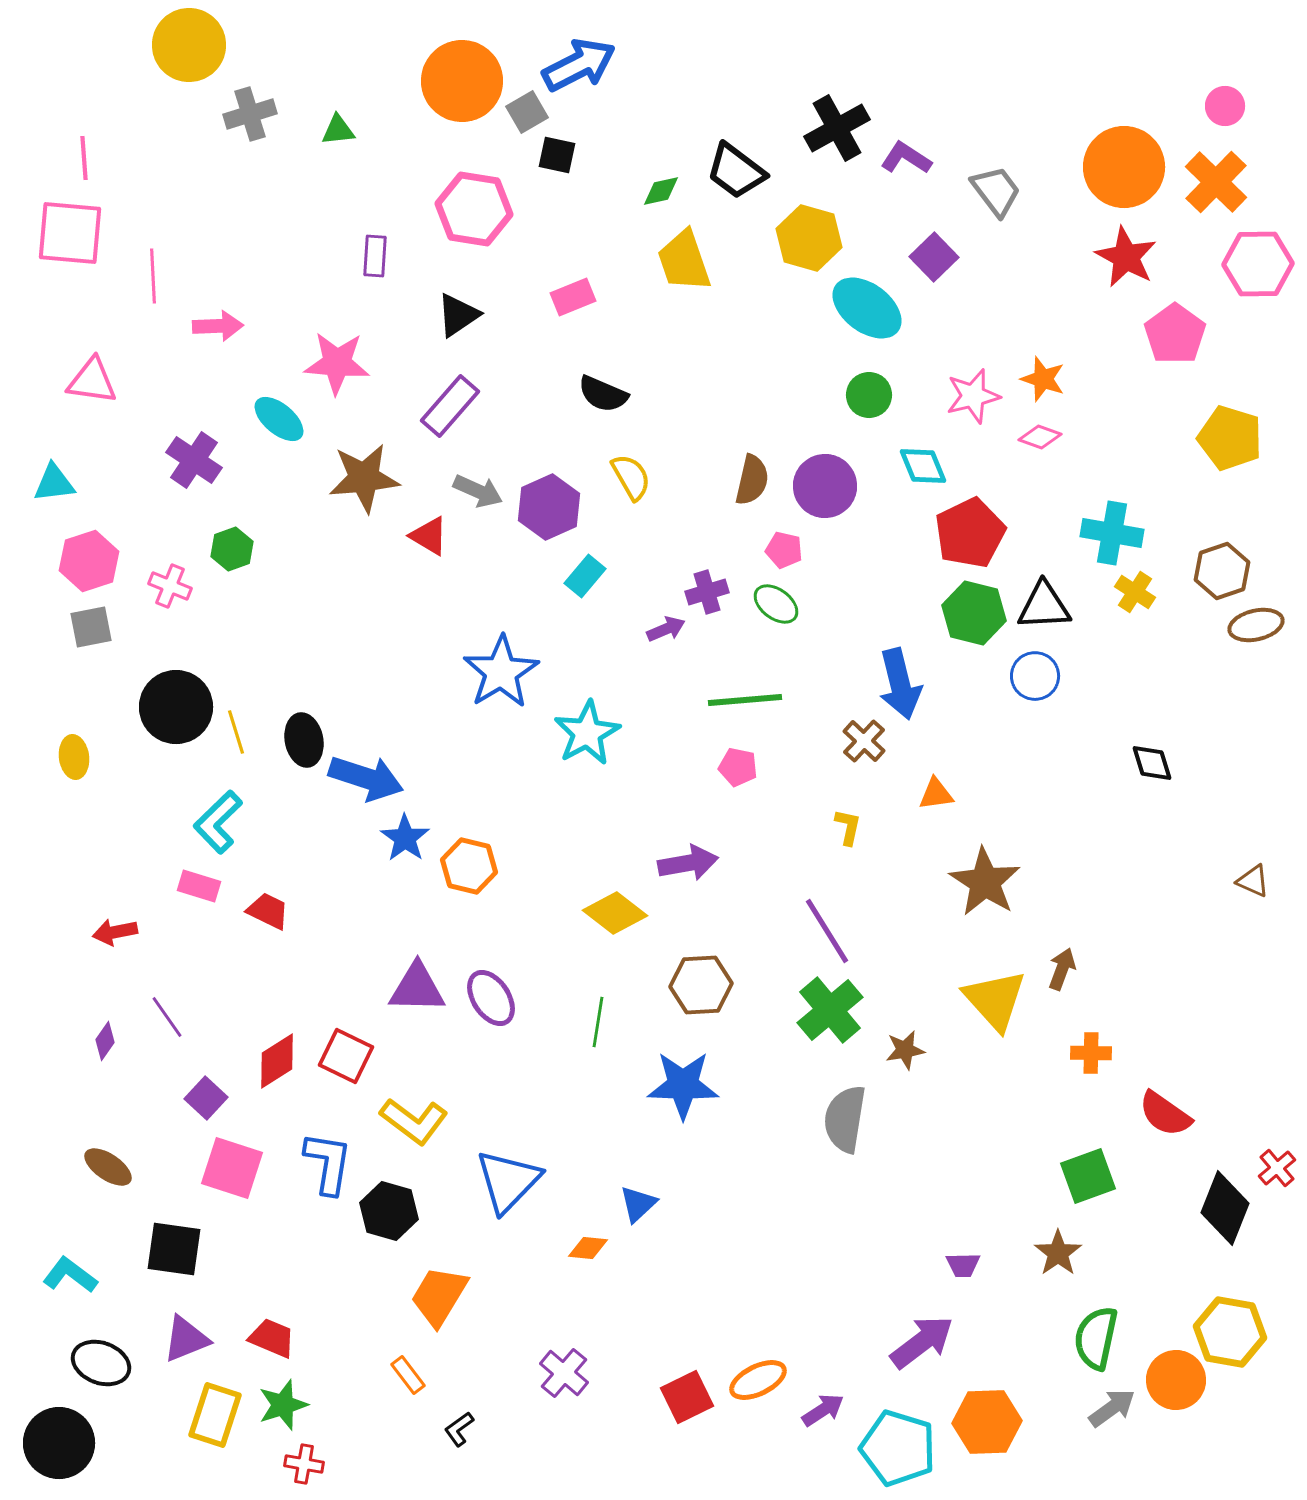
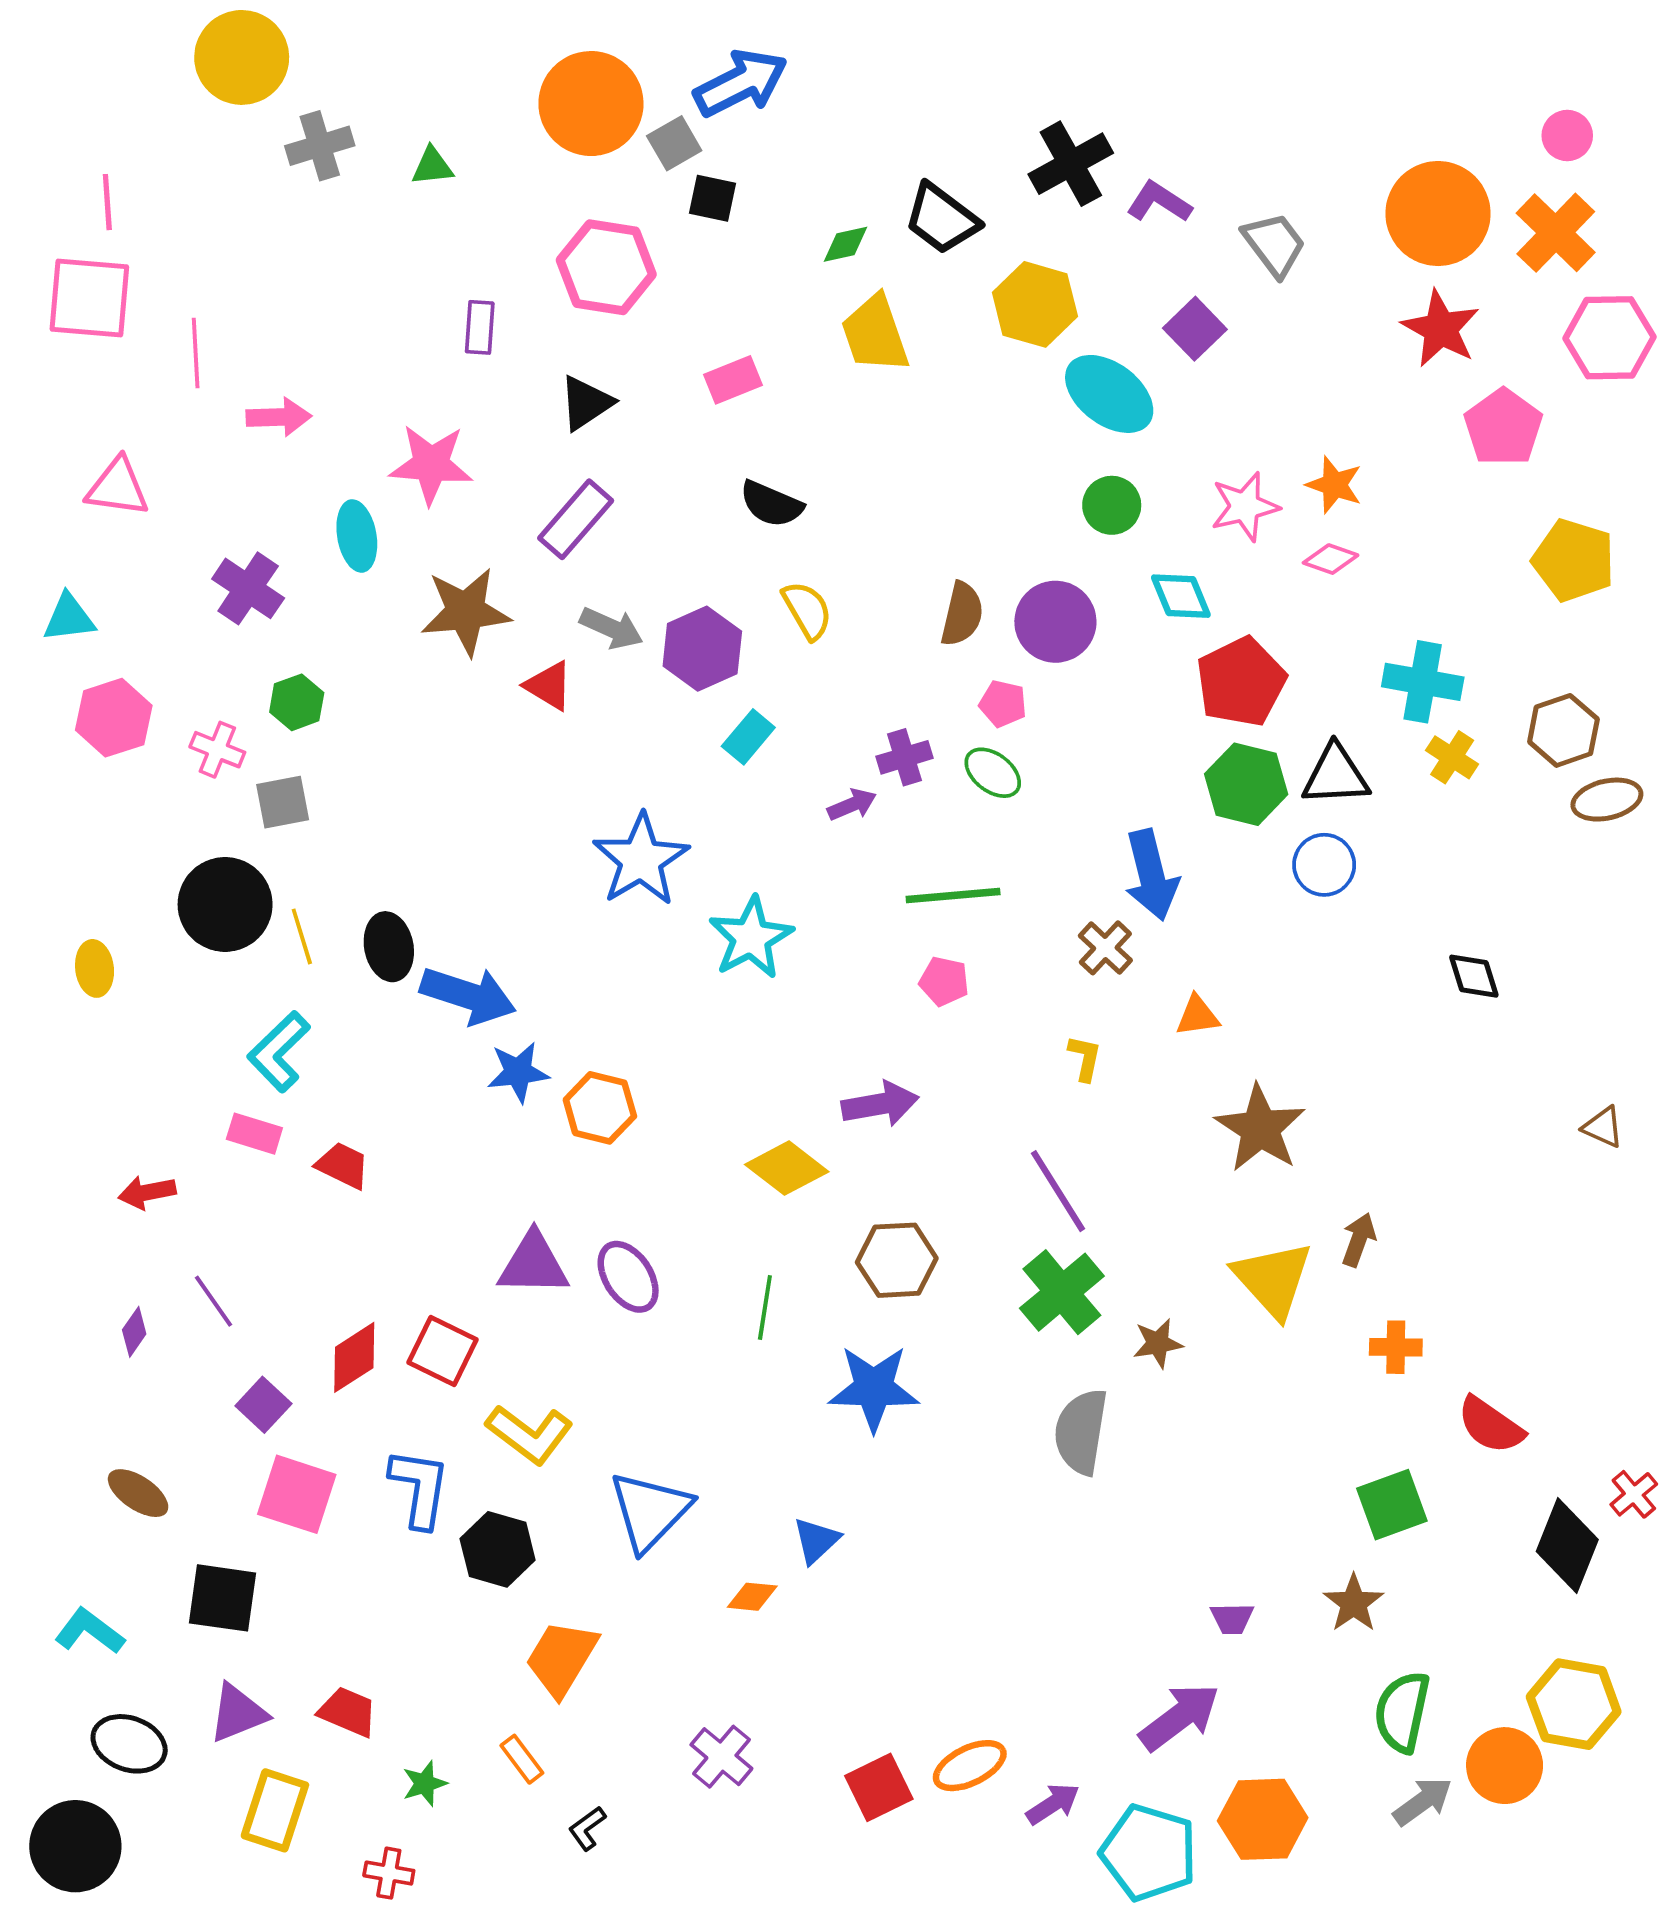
cyan ellipse: (279, 419) -> (357, 536), turned 40
gray square: (91, 627) -> (283, 802), moved
blue star: (405, 838) -> (518, 1072), turned 30
green star: (283, 1405) -> (425, 1783), moved, size x0.7

